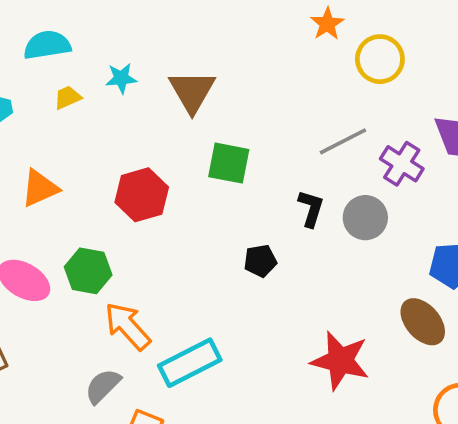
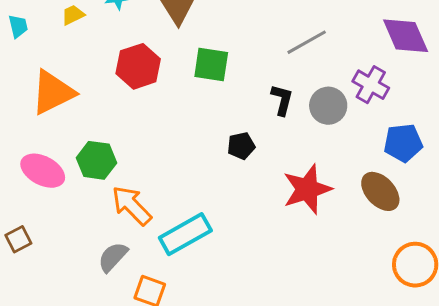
purple cross: (402, 164) -> (371, 85), moved
orange triangle: (40, 188) -> (53, 92), size x1.4
red hexagon: (142, 195) -> (138, 66), moved
red star: (340, 361) -> (307, 189), moved, turned -30

